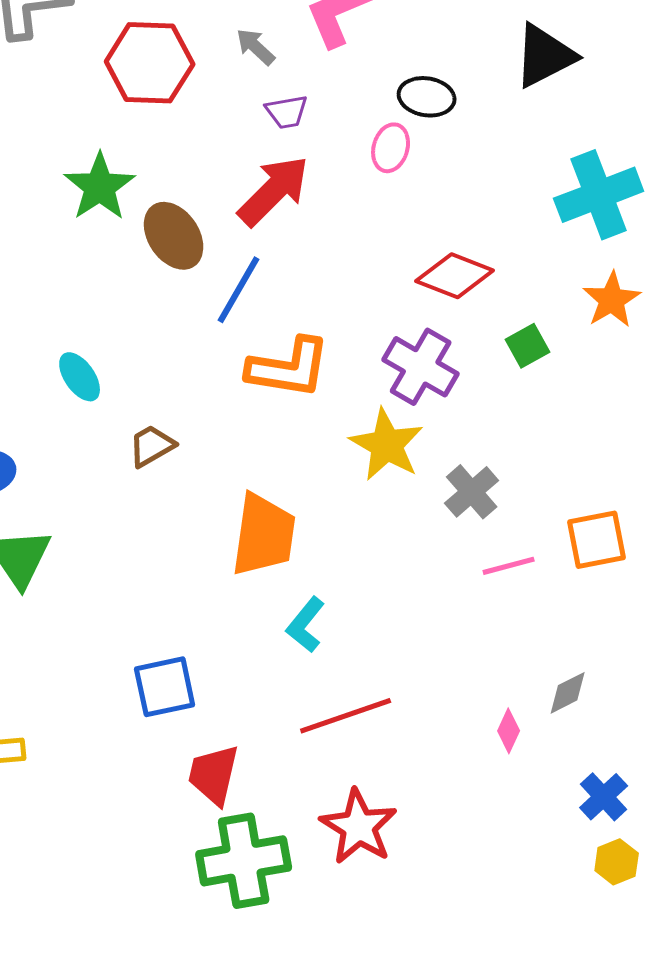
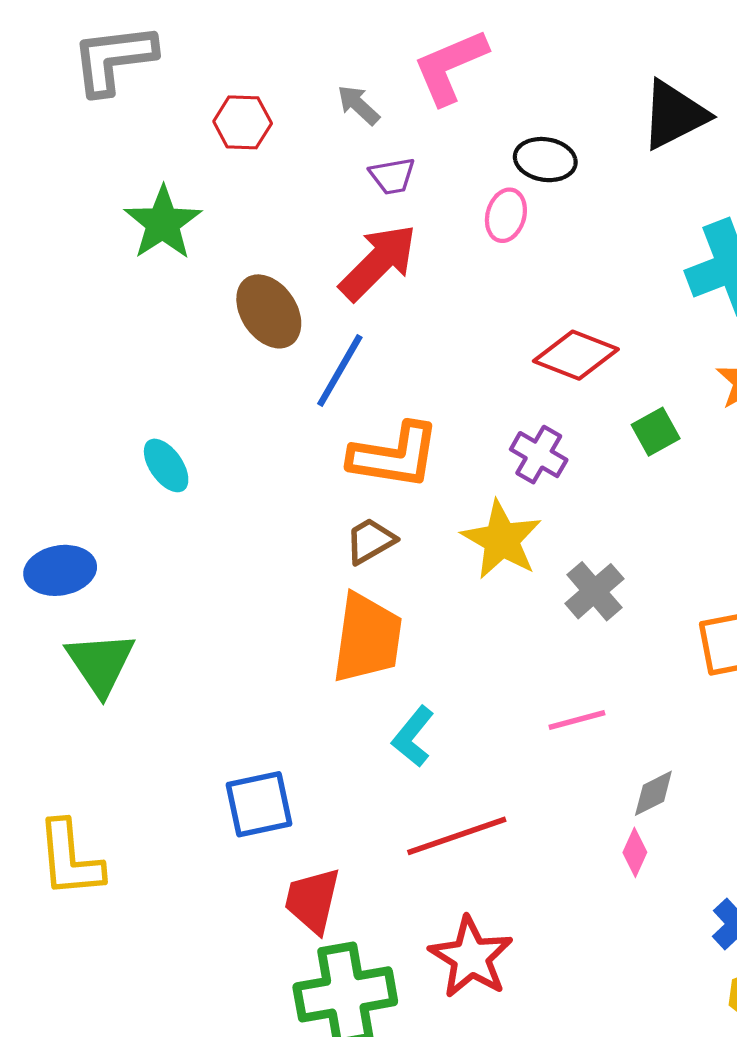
red hexagon: (150, 63) -> (243, 122), size x0.6
green star: (100, 187) -> (163, 223), moved
purple cross: (421, 367) -> (539, 455), size x0.7
brown trapezoid: (152, 446) -> (370, 541), moved
pink line: (509, 566) -> (577, 720), moved
gray diamond: (568, 693) -> (653, 793), moved

